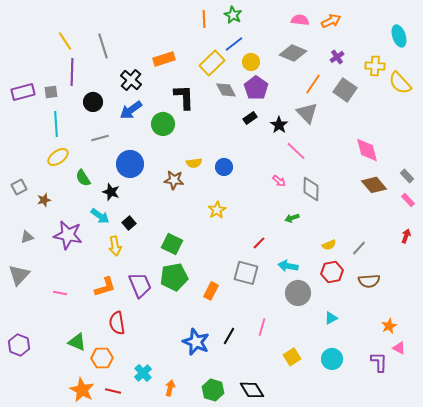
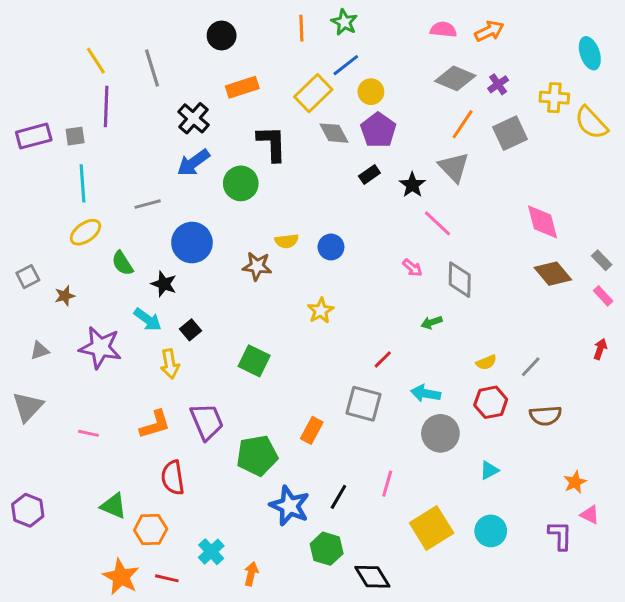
gray diamond: (293, 53) -> (455, 78), moved
gray square: (345, 90) -> (510, 133), turned 30
black circle: (93, 102) -> (222, 35), moved
green pentagon: (174, 277) -> (257, 456), moved
yellow square: (292, 357) -> (432, 528), size x1.6
green hexagon: (213, 390) -> (327, 549), moved

